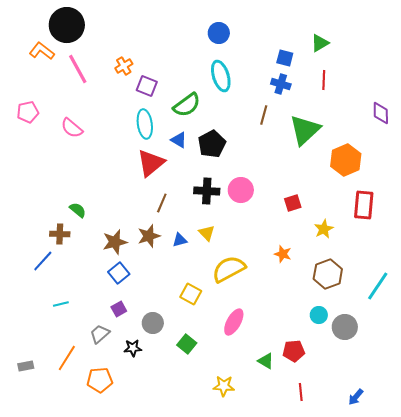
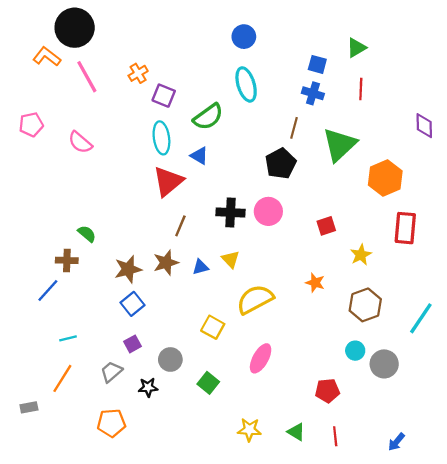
black pentagon: (212, 144) -> (281, 164), moved
orange line: (67, 358) -> (62, 378), moved
green triangle: (266, 361) -> (296, 432), moved

